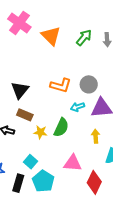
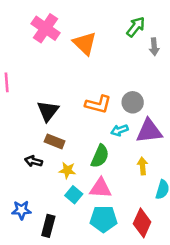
green arrow: (84, 38) -> (136, 27), moved
yellow star: (40, 132) -> (67, 170), moved
cyan square: (30, 162) -> (74, 195), moved
pink triangle: (73, 163) -> (101, 188), moved
cyan pentagon: (43, 181) -> (104, 219), moved, turned -30

